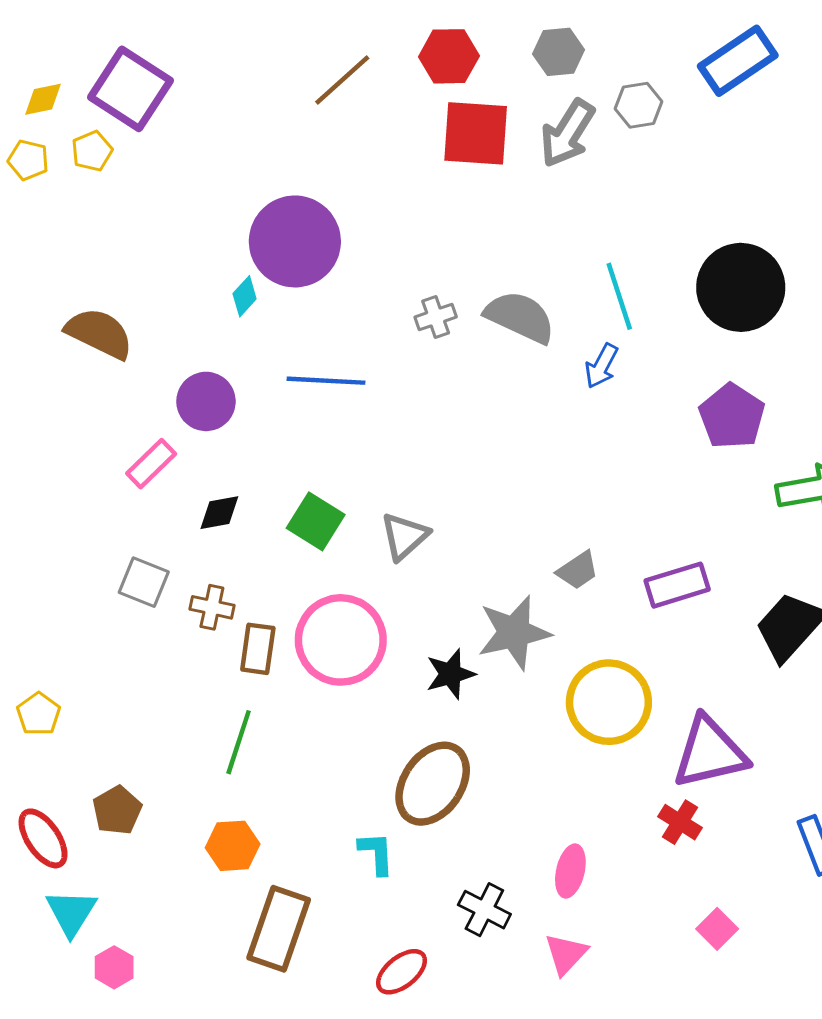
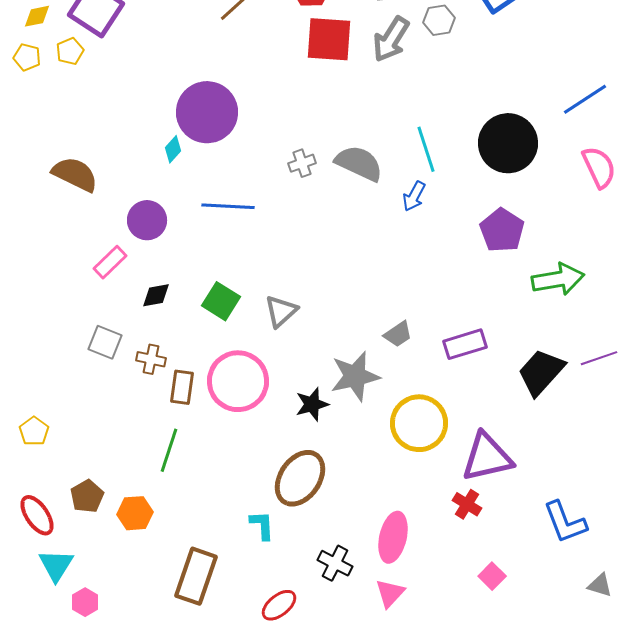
orange hexagon: (233, 846) -> (135, 513), moved
pink ellipse: (570, 871) -> (393, 537), size x1.4

